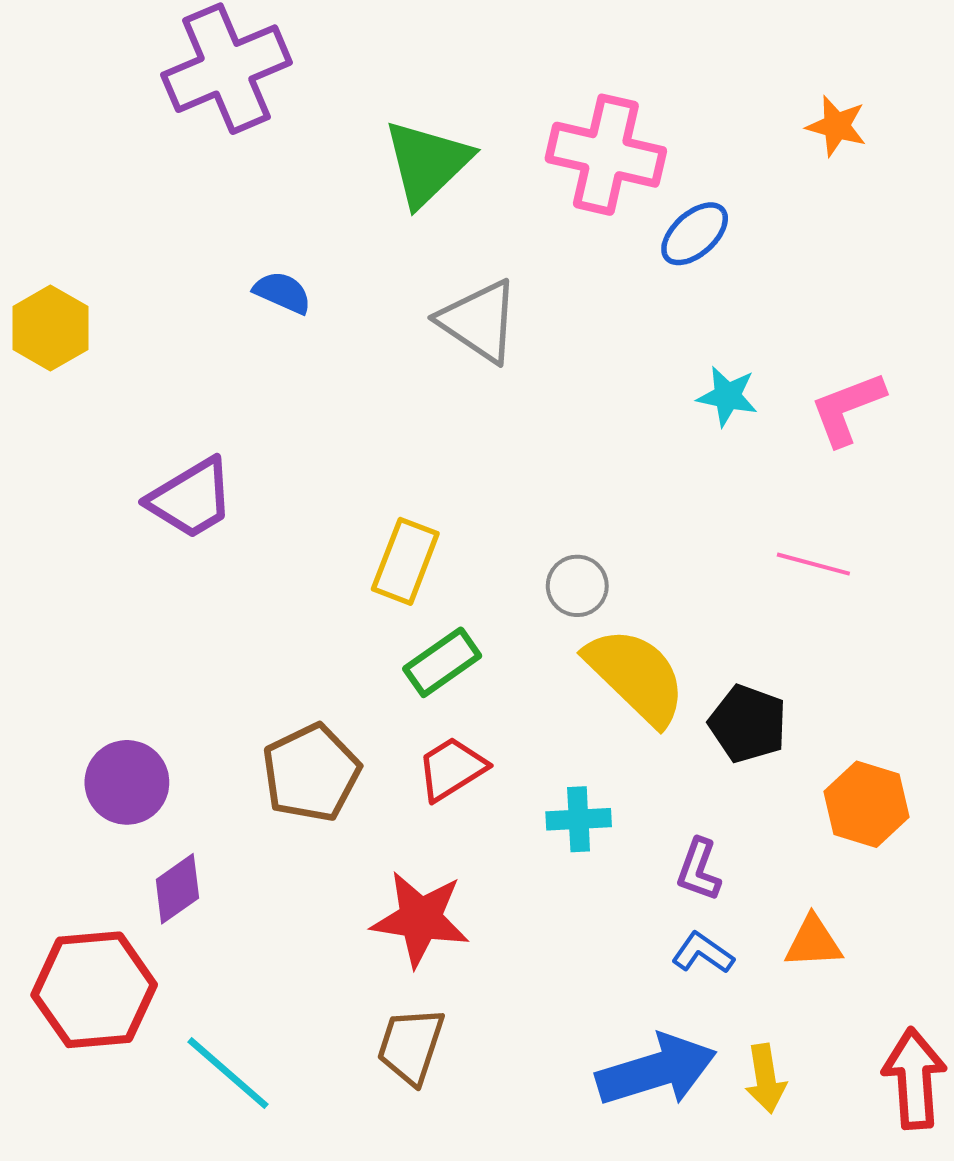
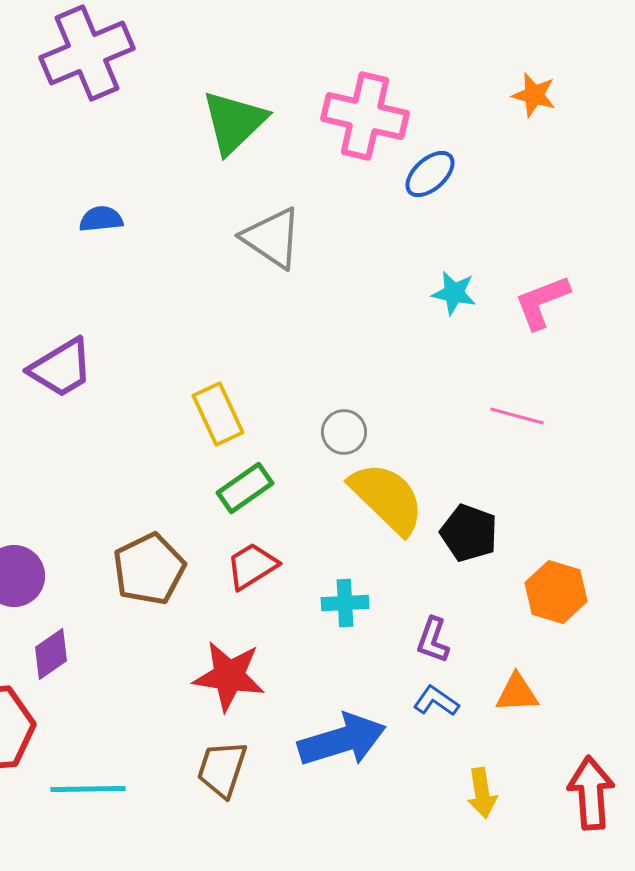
blue semicircle: (282, 292) -> (101, 219), moved, turned -30
yellow rectangle: (405, 561) -> (218, 414), turned -46
blue arrow: (656, 1070) -> (342, 740), moved
cyan line: (228, 1073) -> (88, 789), turned -42

